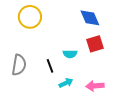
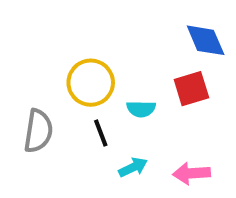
yellow circle: (30, 17) -> (91, 83), moved
blue diamond: (90, 18) -> (206, 40), moved

